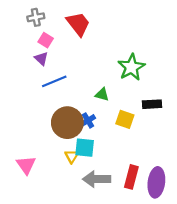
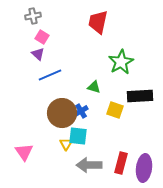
red trapezoid: (78, 24) -> (98, 22), moved, turned -130
black rectangle: (152, 104) -> (140, 96), size x1.4

